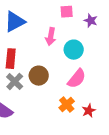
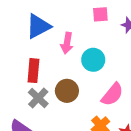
pink arrow: (51, 37) -> (67, 43), moved
cyan circle: (74, 50) -> (93, 60), moved

